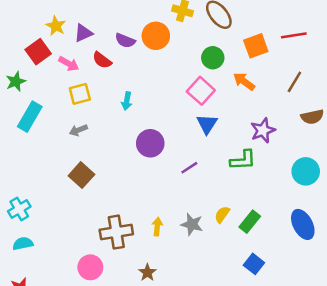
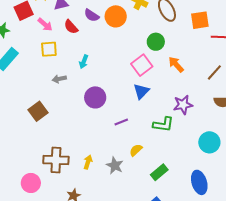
orange square: (256, 46) -> (200, 20), moved
gray arrow: (78, 130) -> (59, 79), moved
yellow semicircle: (222, 214) -> (136, 150), moved

